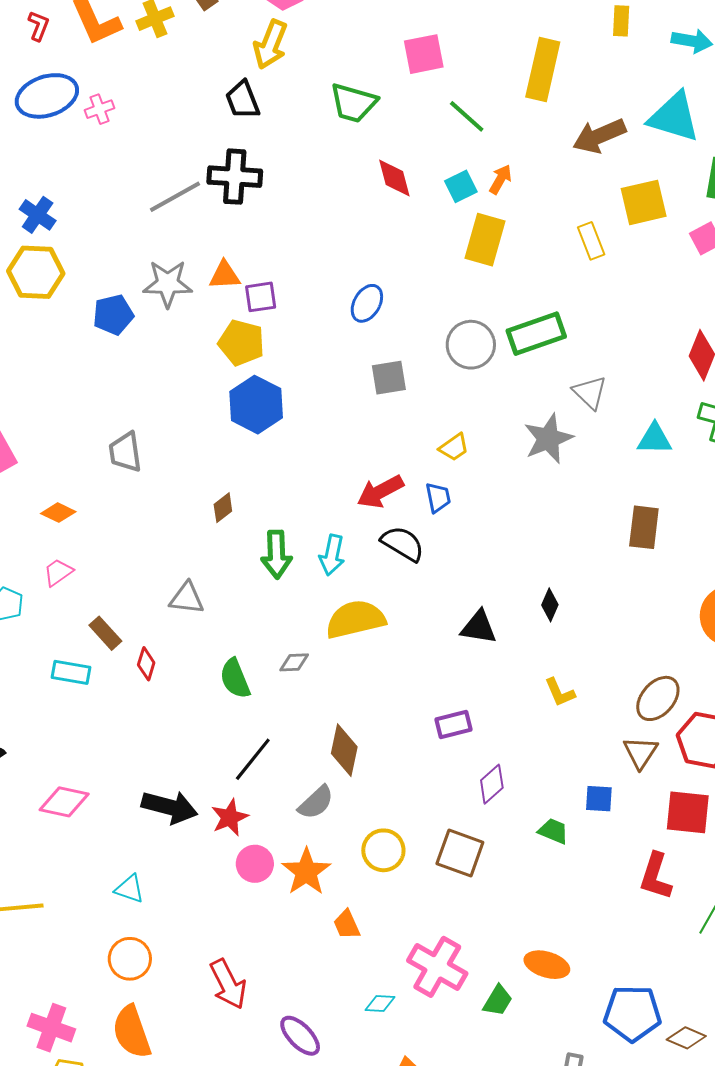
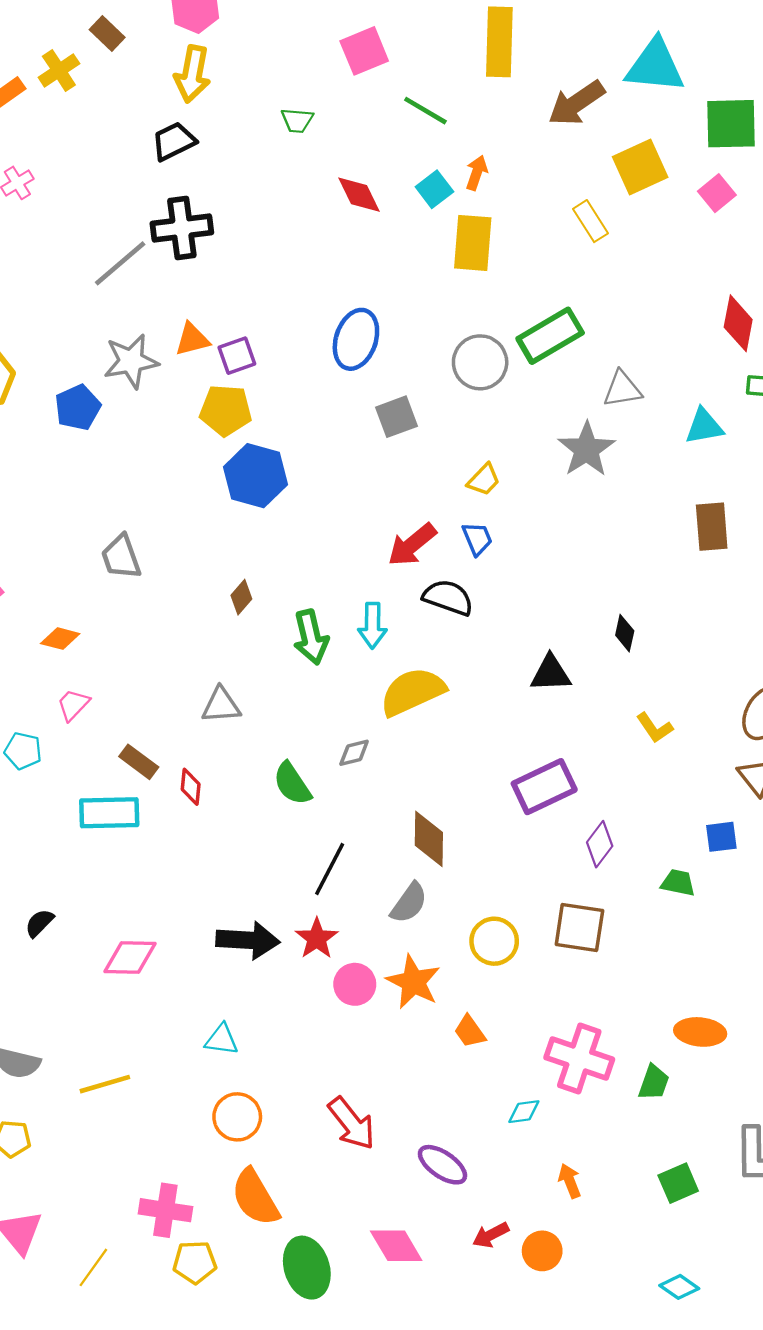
black trapezoid: (243, 100) -> (174, 141), turned 96
green trapezoid: (353, 103) -> (297, 120), size x0.6
blue ellipse: (367, 303) -> (356, 339), size x1.4
gray triangle: (590, 392) -> (622, 389), turned -42
cyan rectangle: (71, 672) -> (109, 813), size x1.4
purple rectangle: (454, 725) -> (544, 787), size x1.5

